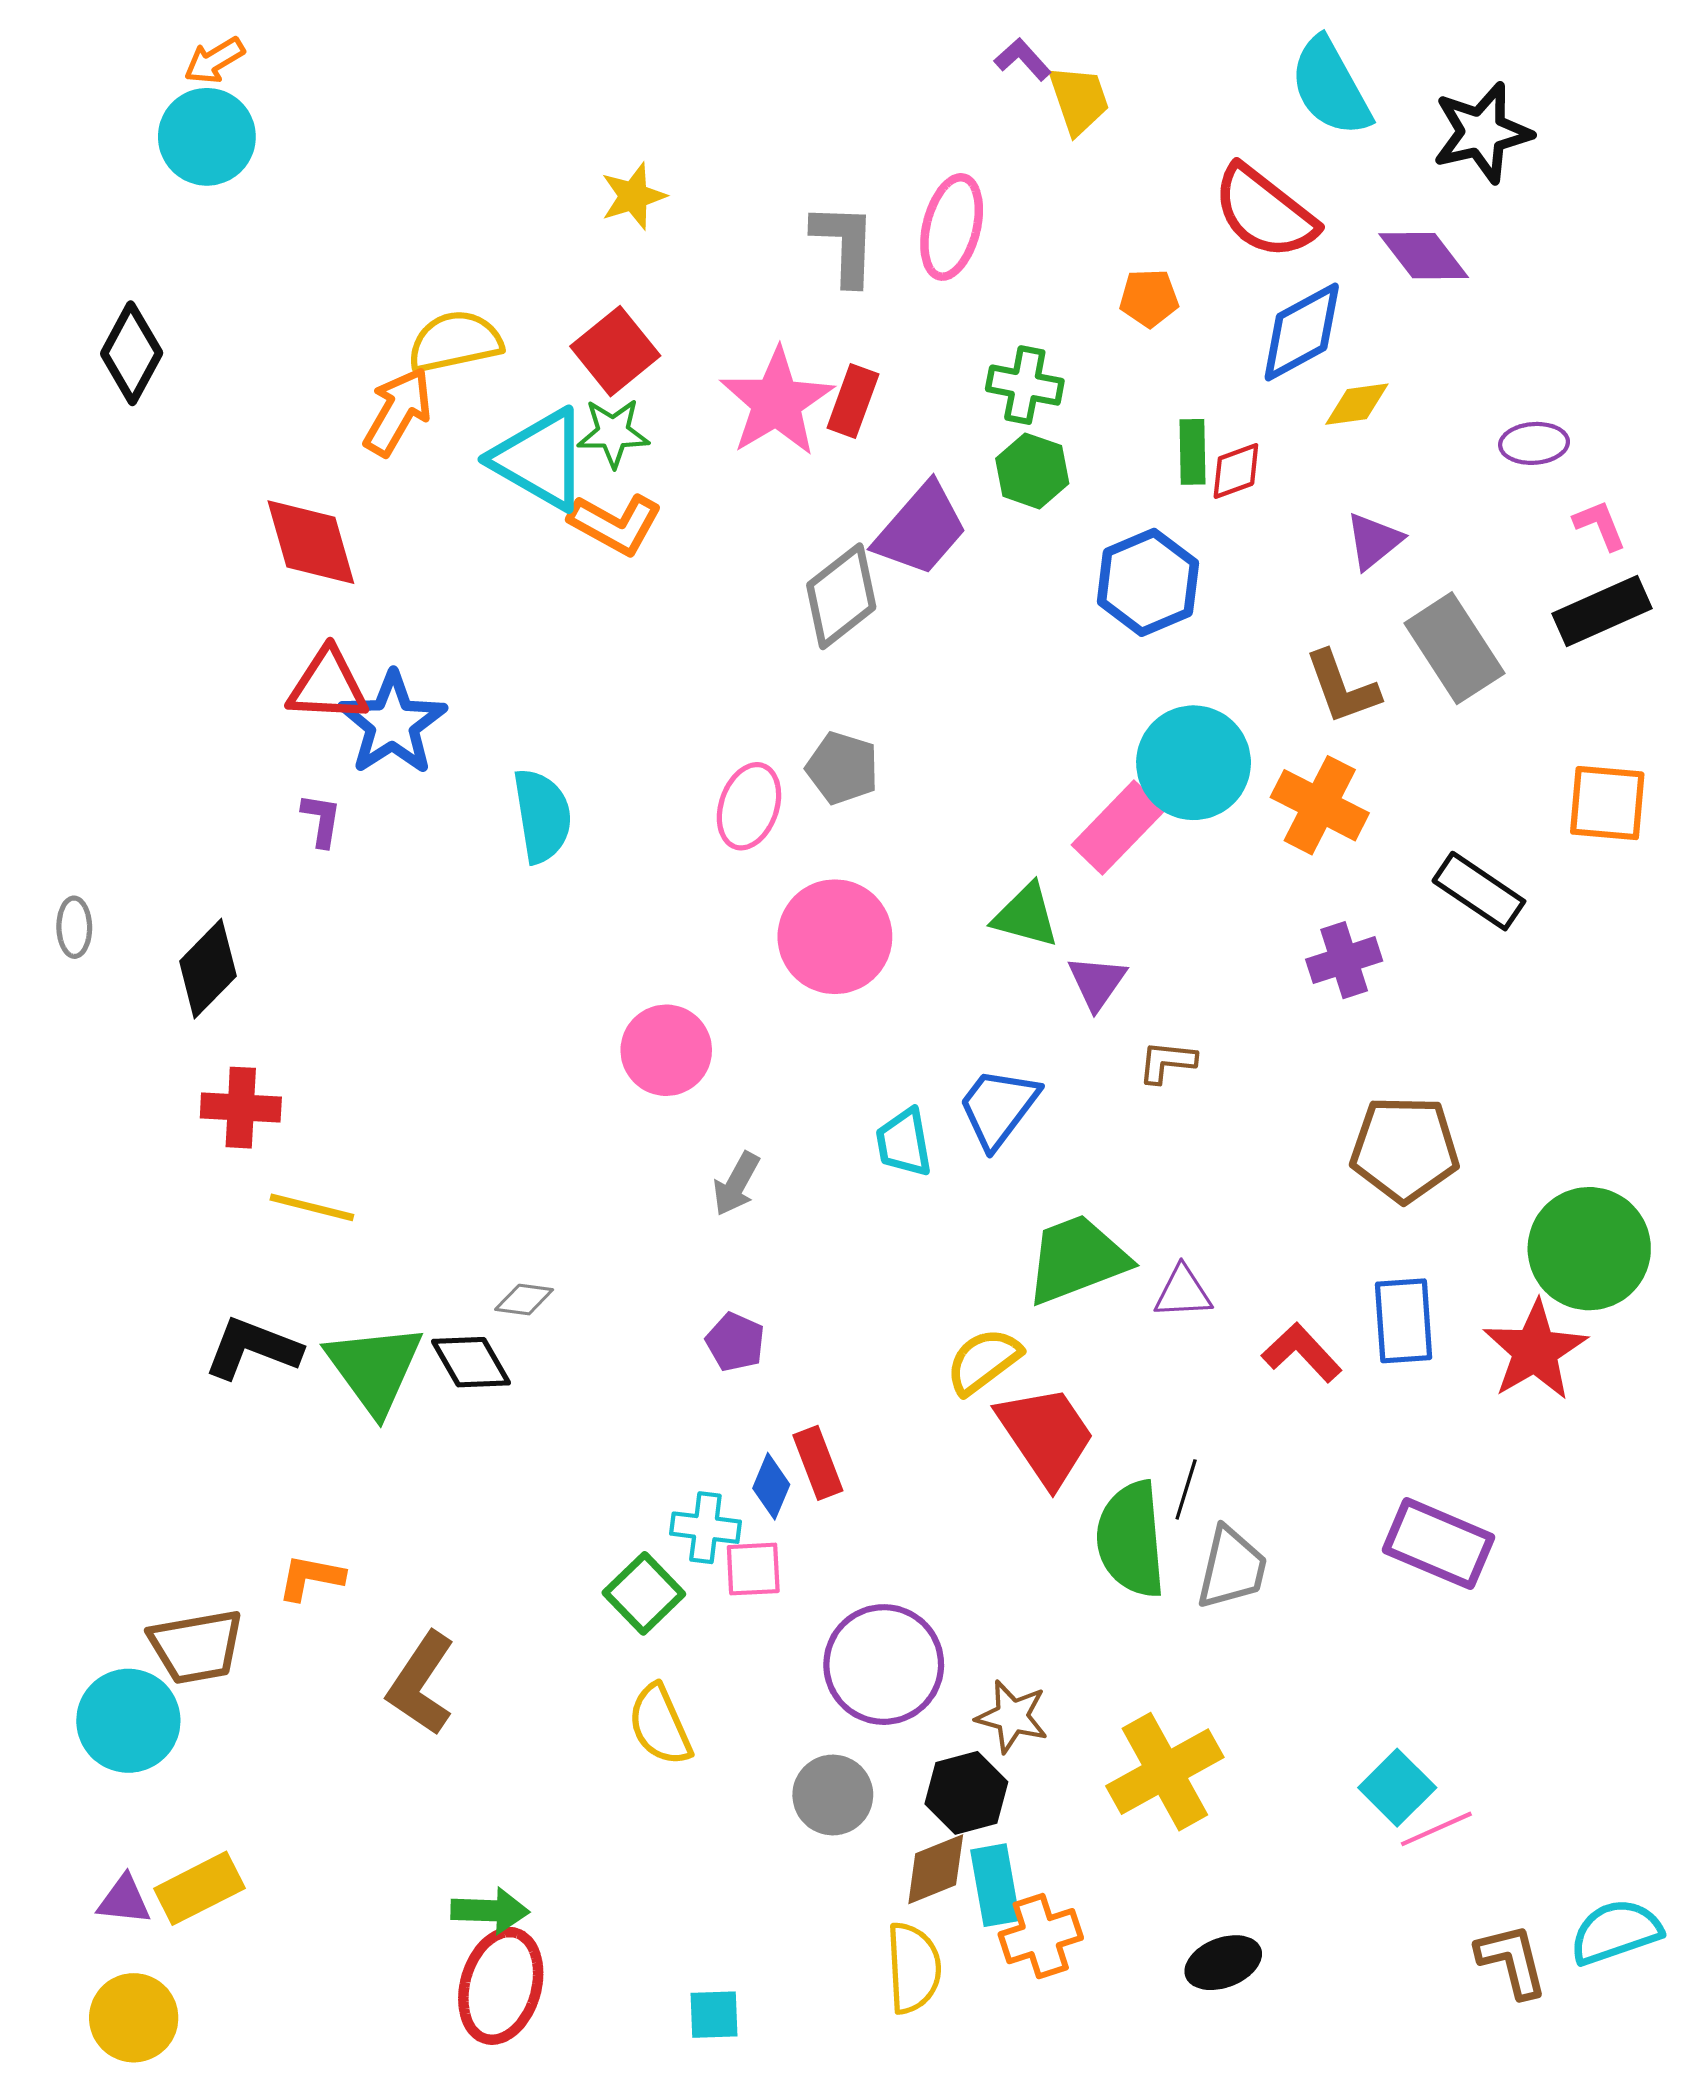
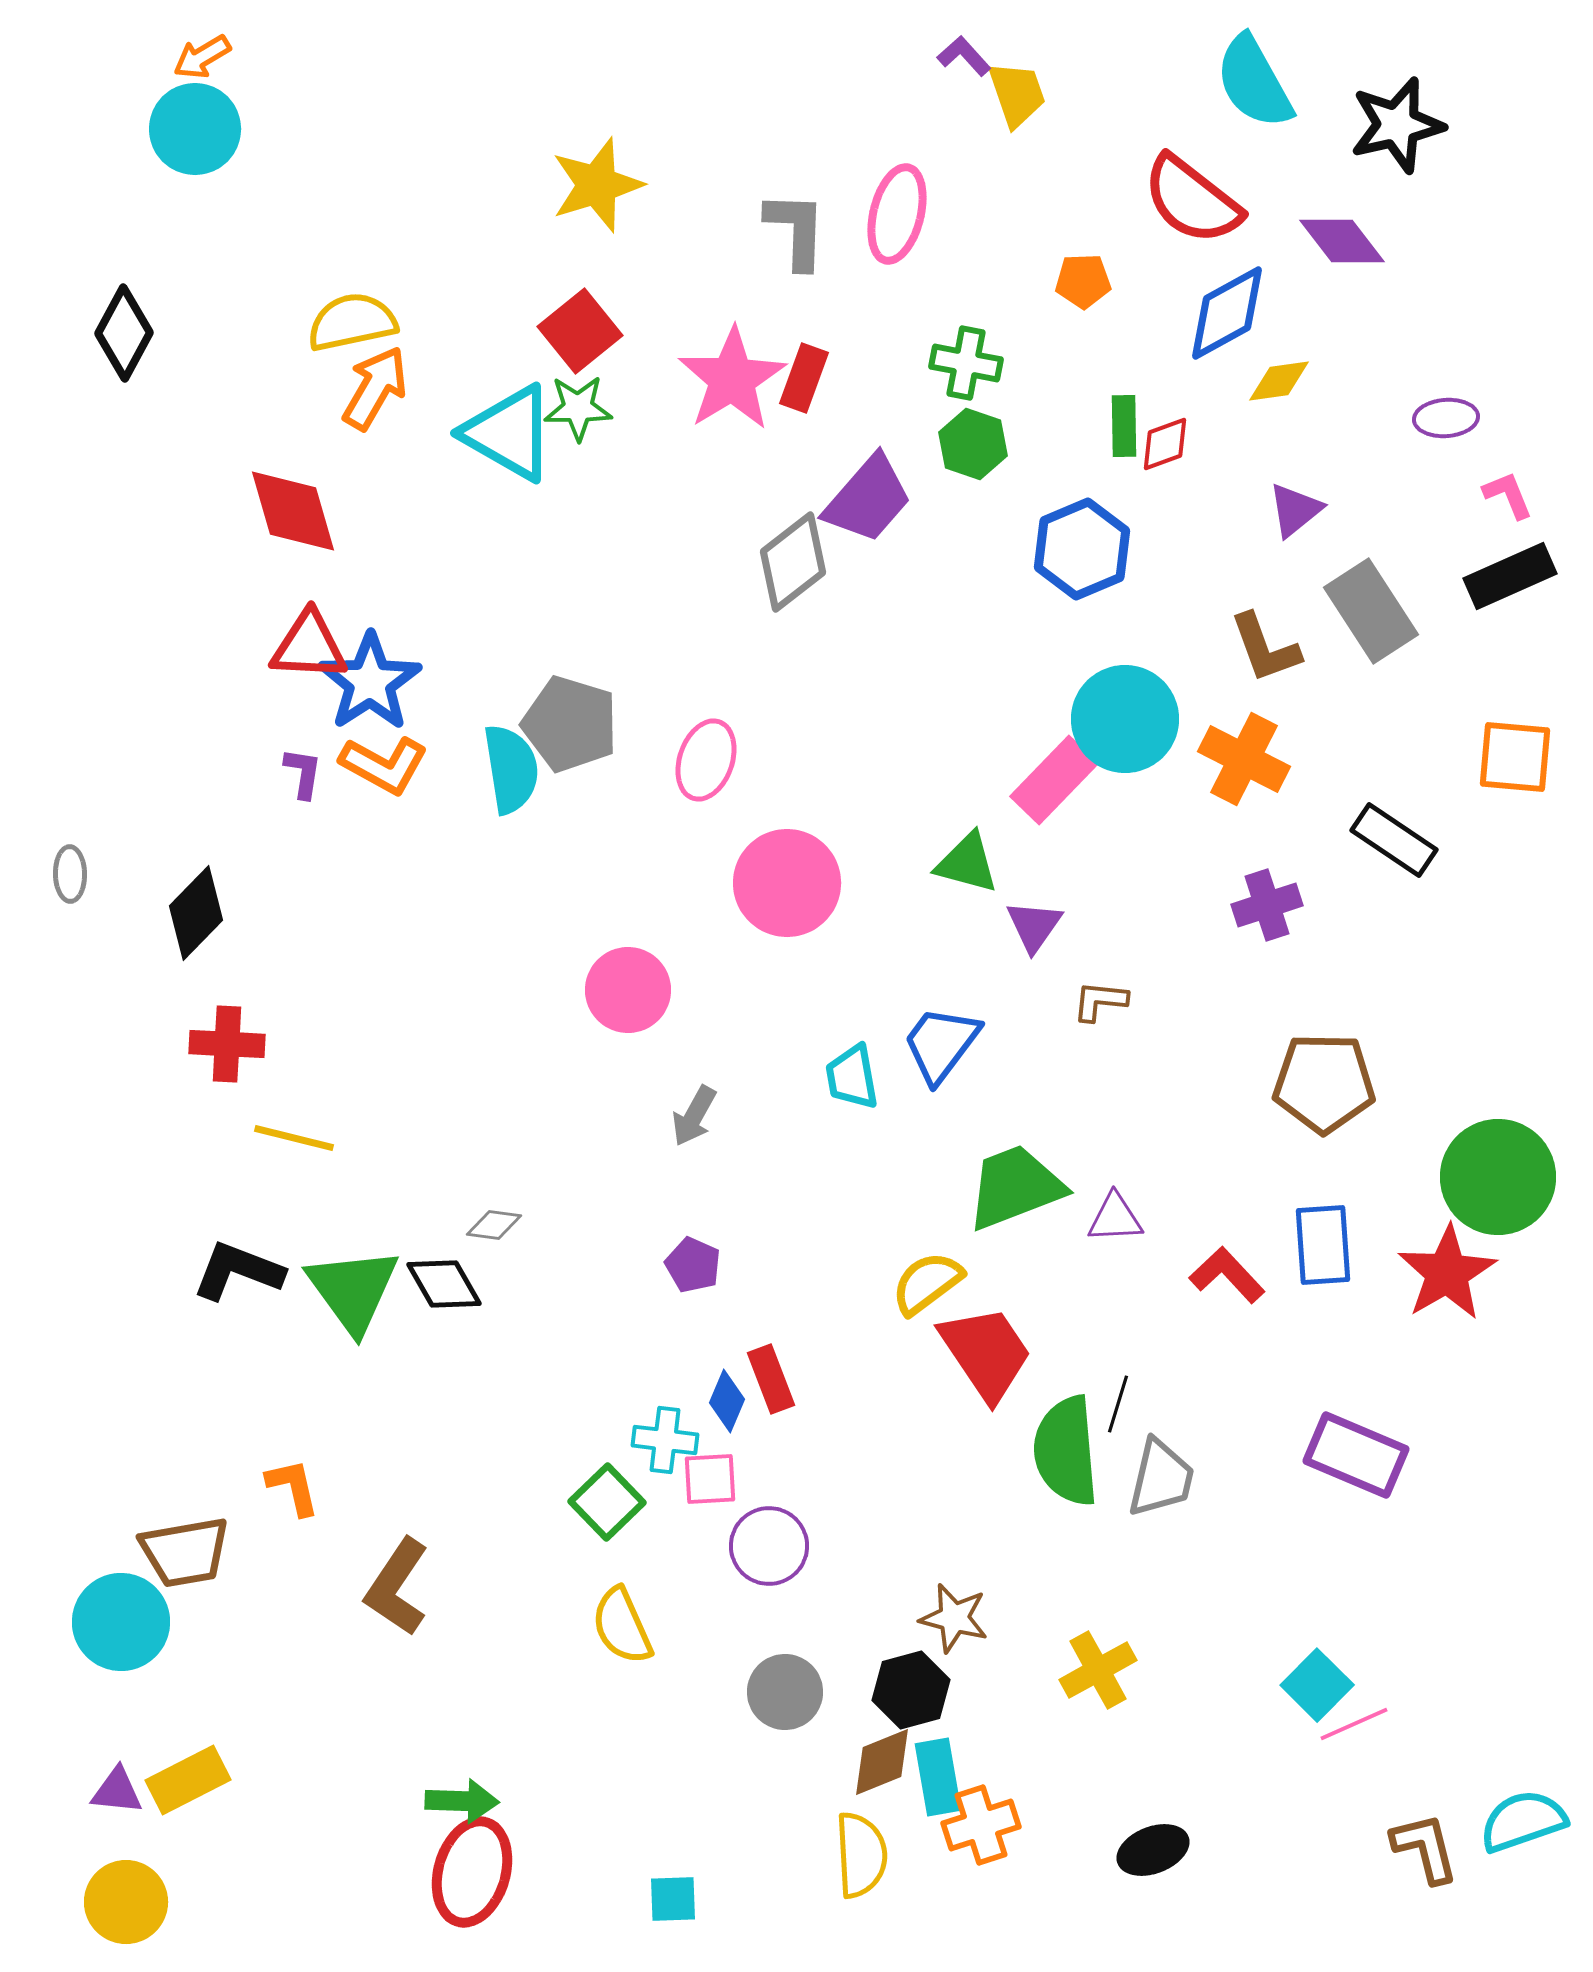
yellow star: (633, 196) -> (597, 185), size x1.5
yellow semicircle: (455, 342) -> (352, 322), moved
orange L-shape: (615, 524) -> (384, 765), moved
gray pentagon: (842, 768) -> (570, 724), moved, size x1.4
orange L-shape: (311, 1578) -> (293, 1487), turned 66
purple circle: (884, 1665) -> (769, 1546), moved, size x0.7
yellow cross: (1165, 1772) -> (1098, 1670), size x0.7

